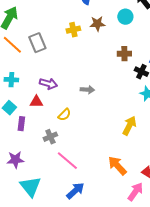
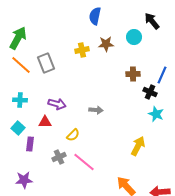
pink line: (67, 161) -> (84, 162), moved

